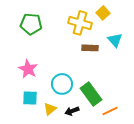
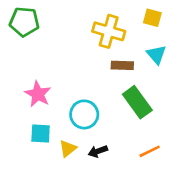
yellow square: (103, 13) -> (152, 18), moved, turned -32
green pentagon: (31, 24) -> (24, 22), moved
green rectangle: (91, 94) -> (137, 102), moved

